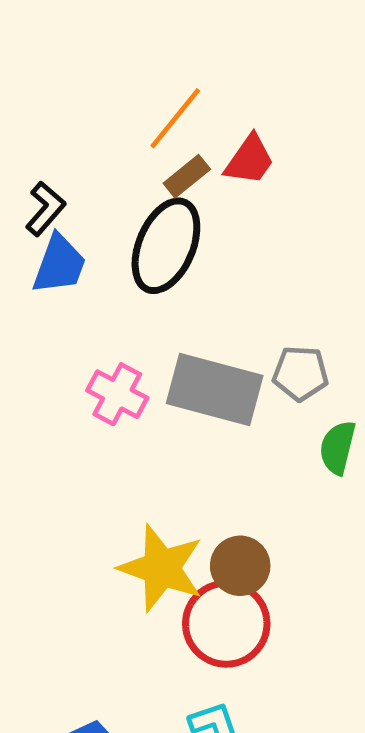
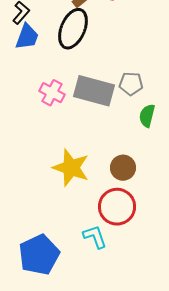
brown circle: (240, 566) -> (123, 168), moved
red circle: (226, 624) -> (117, 207), moved

